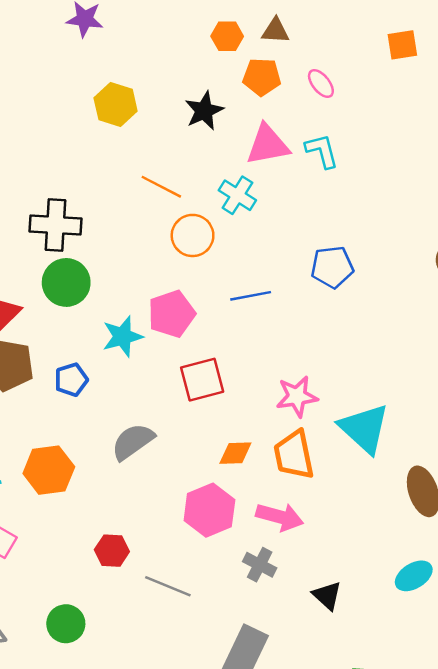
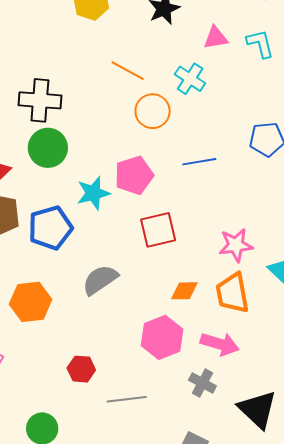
pink triangle: (268, 145) -> (216, 38), size x0.7
blue pentagon: (71, 380) -> (50, 228), size x1.6
gray line: (168, 586) -> (127, 399), turned -30
black triangle: (327, 596) -> (257, 409), size x1.6

